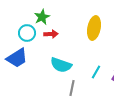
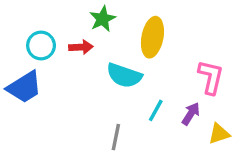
green star: (42, 17) -> (103, 19), moved
cyan semicircle: (61, 65) -> (124, 75), moved

